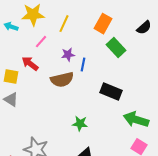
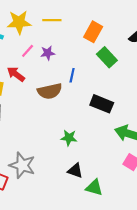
yellow line: (64, 24) -> (52, 20), moved, turned 66
purple star: (68, 55) -> (48, 53), moved

